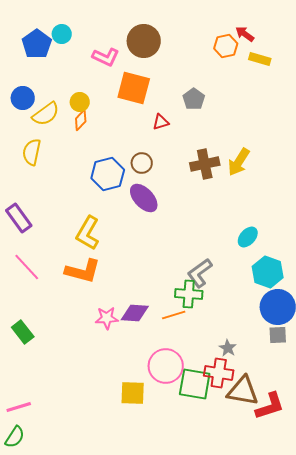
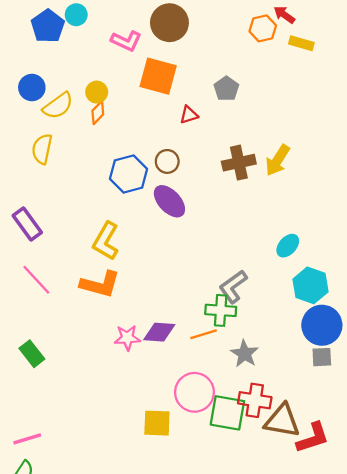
gray star: (228, 348) -> (245, 354), moved, size x1.4

